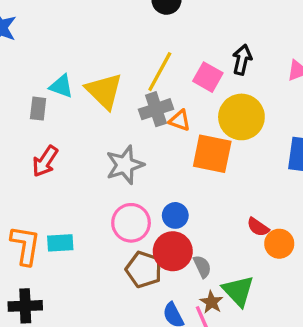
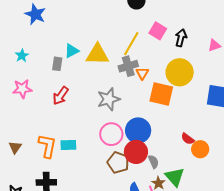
pink square: (208, 77) -> (158, 31), moved
cyan triangle: (61, 86) -> (72, 51), turned -49
yellow triangle: (104, 91) -> (97, 54), turned -45
orange triangle: (180, 120) -> (142, 73), turned 40
blue circle: (175, 215) -> (138, 130), size x1.6

